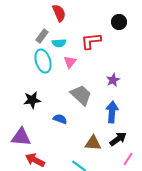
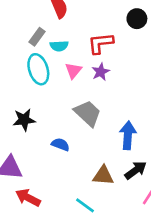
purple star: (113, 80) -> (101, 72), moved

